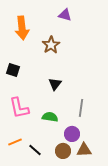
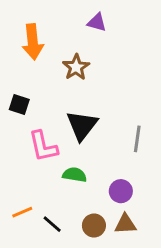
black triangle: (55, 84) -> (82, 125), size x1.6
pink L-shape: (19, 108) -> (43, 146), moved
gray line: (81, 108) -> (137, 139), moved
purple circle: (72, 134) -> (121, 191), moved

